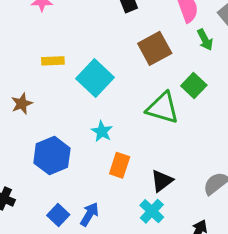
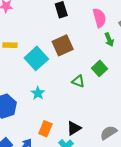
brown square: (155, 48) -> (63, 45), moved
green triangle: (163, 108) -> (78, 81), size x0.6
orange rectangle: (120, 165) -> (45, 129), moved

